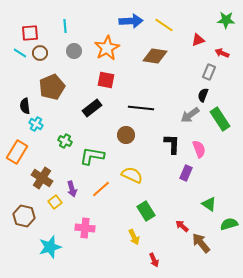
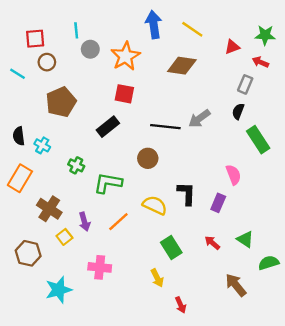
green star: (226, 20) -> (265, 35), moved
blue arrow: (131, 21) -> (154, 25), turned -95
gray circle: (74, 51) -> (90, 49), moved
cyan line: (20, 53) -> (18, 74), moved
black semicircle: (25, 106) -> (19, 136), moved
gray arrow: (190, 115) -> (199, 118), moved
black L-shape: (172, 144) -> (186, 194), moved
red arrow: (182, 226) -> (212, 243), moved

